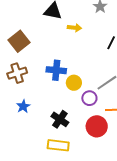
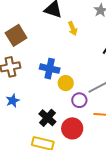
yellow arrow: (74, 28) -> (73, 28), turned 56
red circle: (97, 126) -> (72, 128), moved

